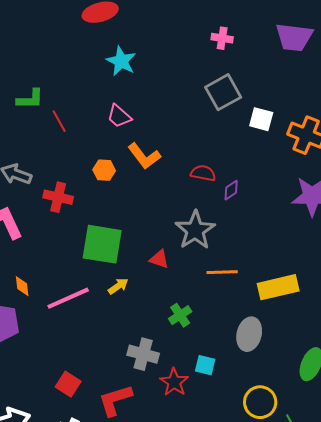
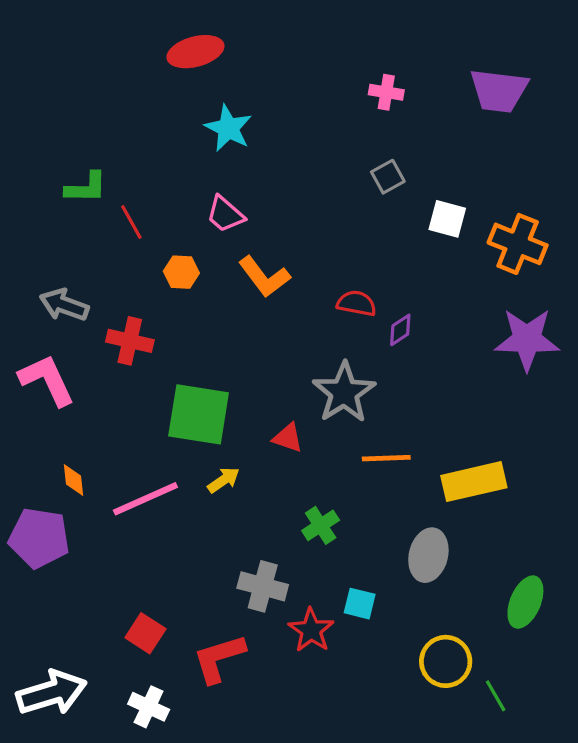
gray square: (223, 92) -> (388, 177), size x0.6
orange hexagon: (104, 170) -> (181, 272), moved

